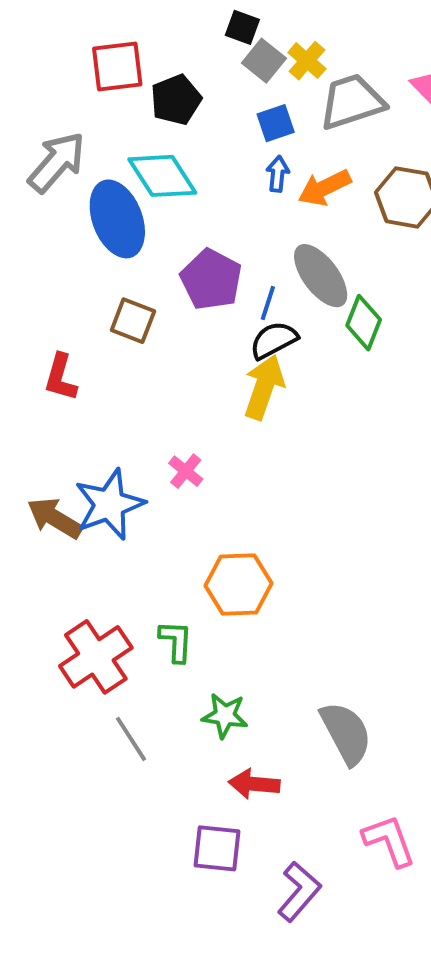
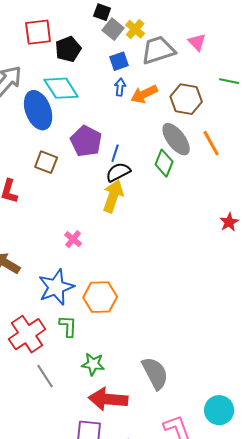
gray ellipse: (321, 276) -> (176, 139), moved
blue star: (109, 504) -> (56, 287), moved
red arrow: (254, 784) -> (108, 399), size x1.5

